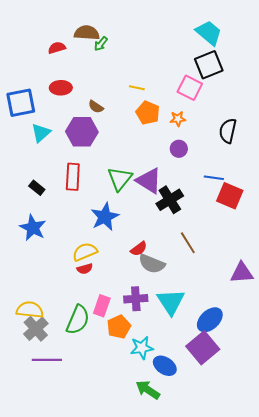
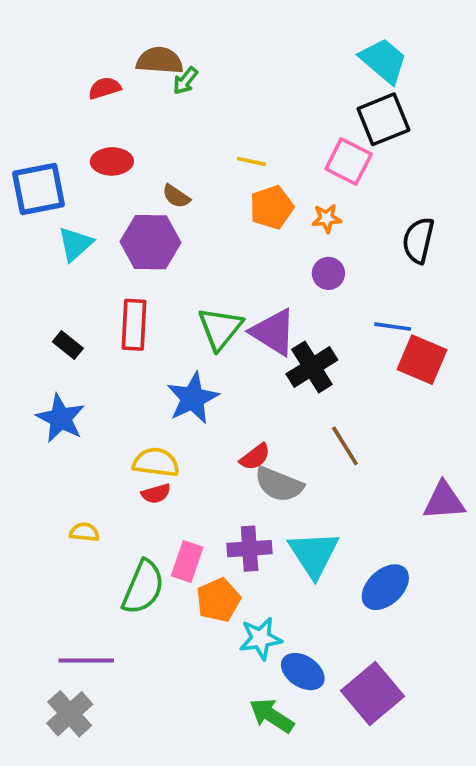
orange pentagon: (148, 113) -> (272, 207), turned 30
yellow semicircle: (85, 252) -> (156, 462), turned 30
yellow semicircle: (30, 310) -> (84, 532), moved, size x0.6
gray cross: (36, 329) -> (70, 714), moved
purple square: (203, 348) -> (372, 694), moved

